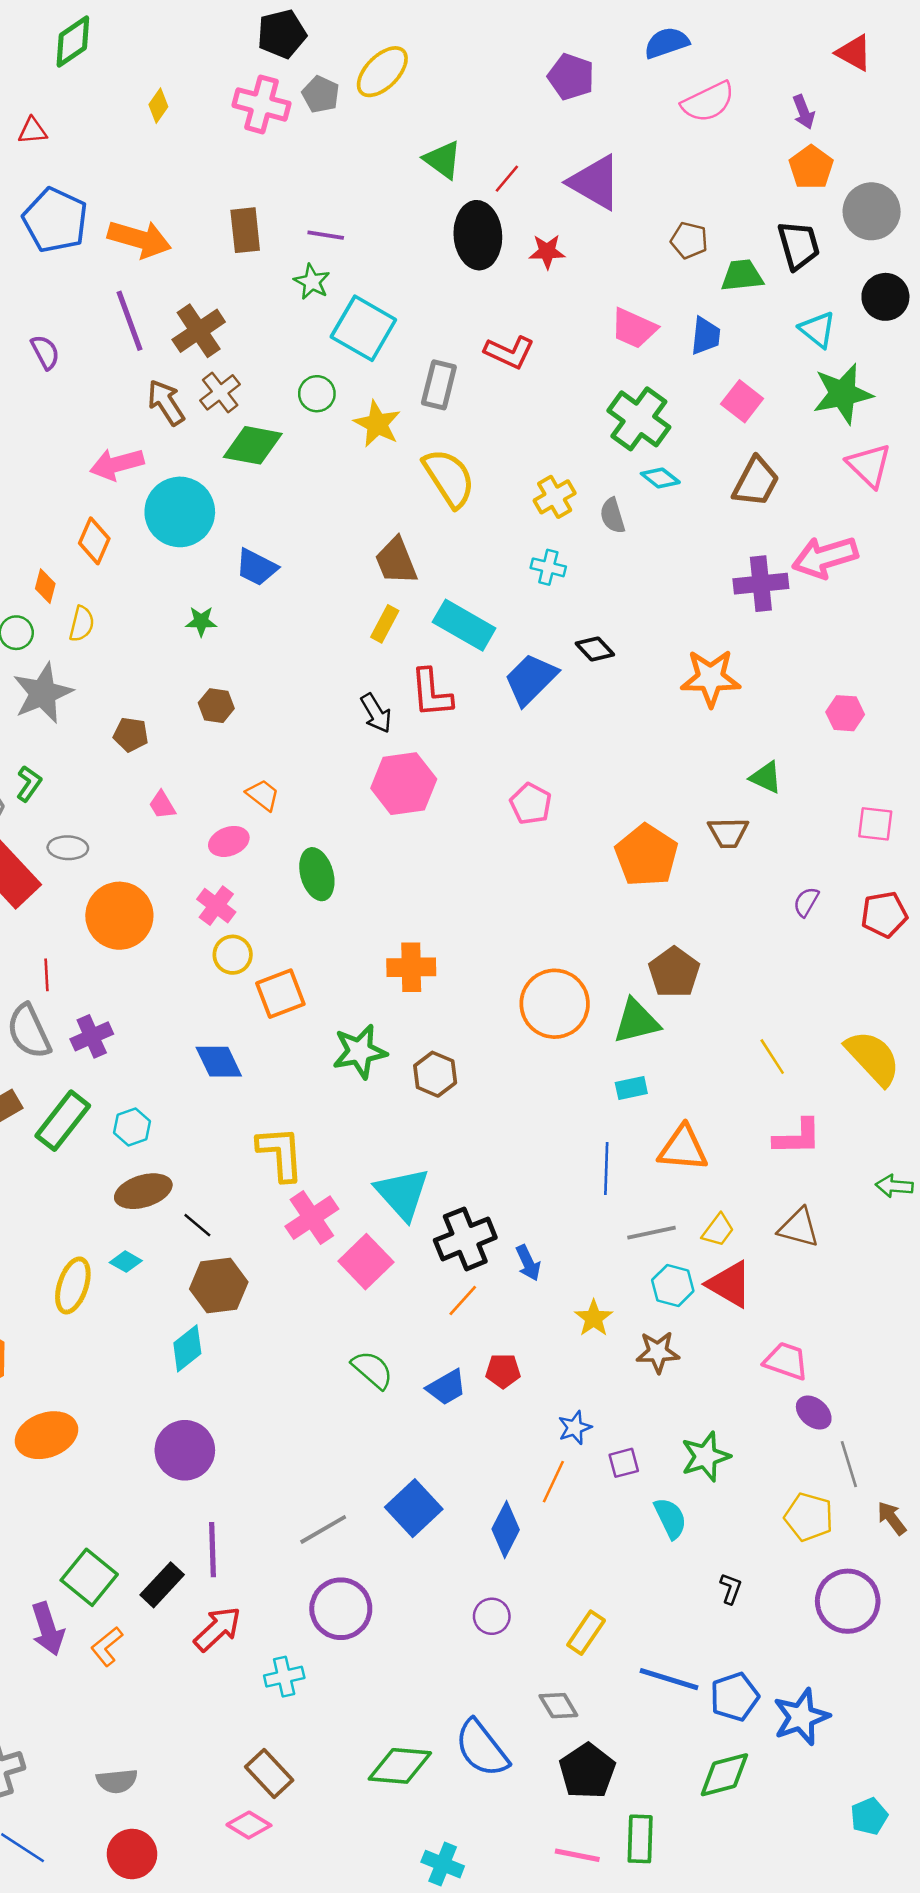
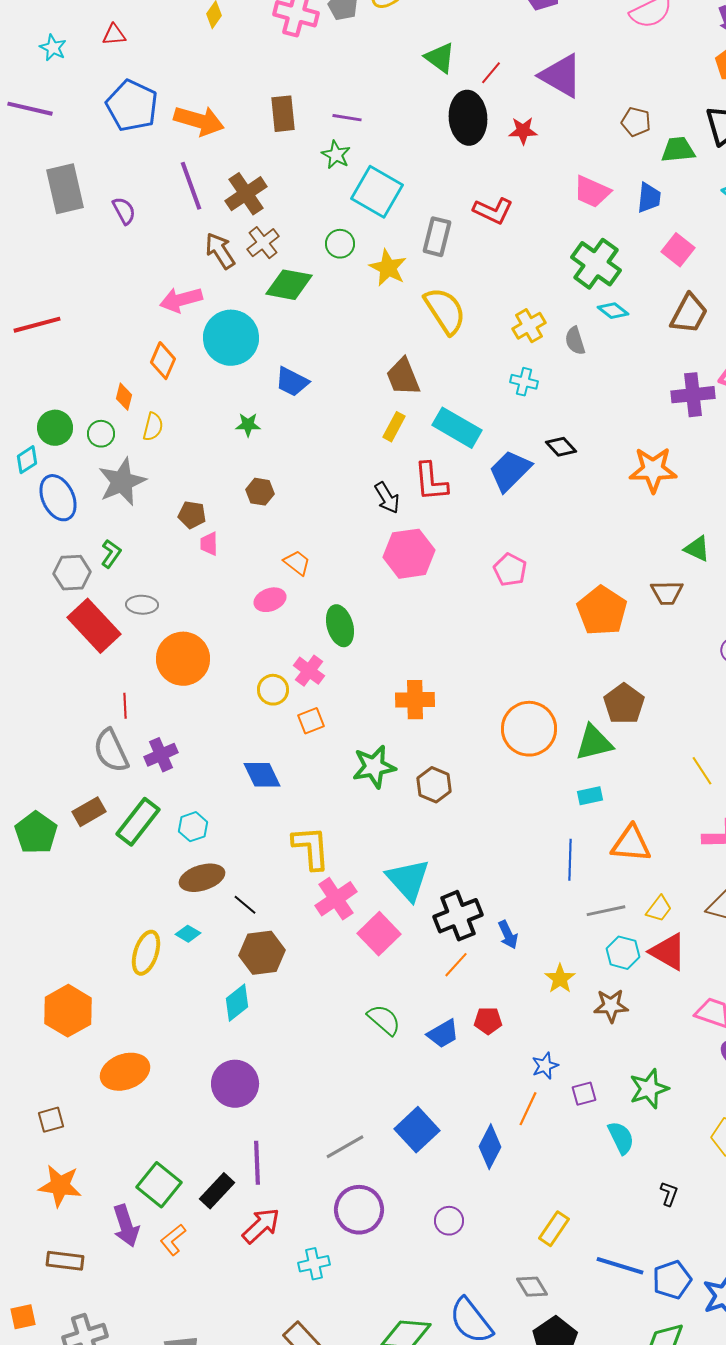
pink trapezoid: (162, 805) -> (209, 544), moved, turned 30
pink cross: (216, 906) -> (309, 671), moved
orange square: (280, 994) -> (311, 721), size x0.7
purple circle: (492, 1616) -> (449, 1221), moved

